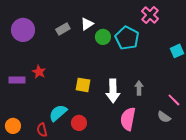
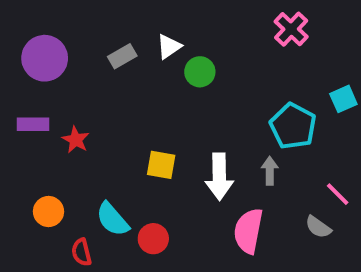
cyan pentagon: (127, 38) -> (293, 126), moved
purple rectangle: (17, 80) -> (33, 124), moved
cyan semicircle: (58, 113) -> (113, 219), turned -90
orange circle: (13, 126) -> (49, 212), moved

